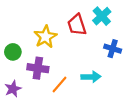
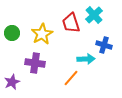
green circle: (13, 52) -> (12, 33), moved
cyan arrow: (91, 77) -> (86, 59), moved
orange line: (59, 84) -> (71, 78), moved

